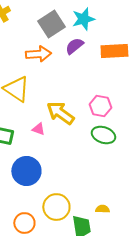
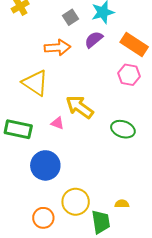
gray square: (51, 24) -> (71, 17), size x0.6
orange rectangle: (114, 51) -> (134, 45), turned 36
pink hexagon: (100, 106) -> (129, 75), moved

